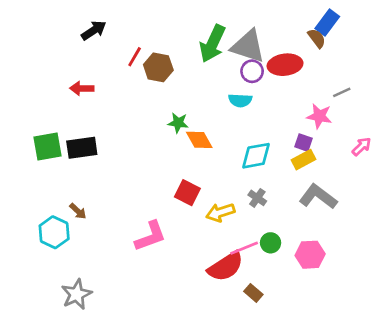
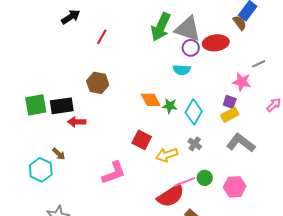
brown hexagon: (158, 67) -> (98, 83), moved
red arrow: (82, 88) -> (77, 122), moved
green star: (178, 123) -> (170, 106), moved
cyan diamond: (256, 156) -> (194, 112), turned -50

